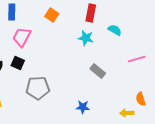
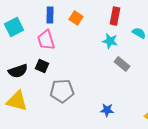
blue rectangle: (12, 12) -> (50, 15), moved
pink trapezoid: (22, 37) -> (46, 40), turned -45
gray rectangle: (98, 71) -> (122, 64), moved

